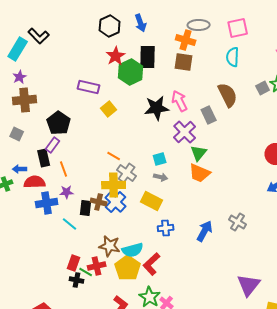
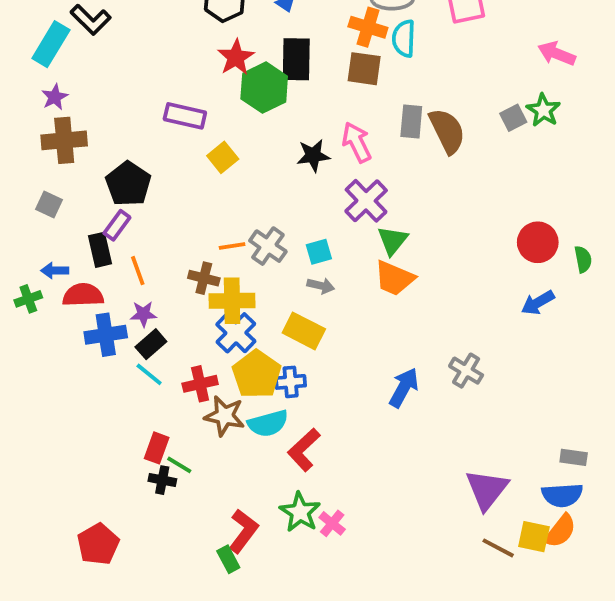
cyan semicircle: (233, 57) -> (404, 38), moved
black star: (157, 108) -> (313, 155), size x0.7
gray rectangle: (209, 115) -> (411, 122), moved, turned 30
orange line: (114, 156) -> (232, 246), turned -40
gray cross: (127, 173) -> (268, 246), moved
brown cross: (99, 202) -> (204, 278), moved
black rectangle: (86, 208) -> (151, 344), moved, turned 42
blue cross: (166, 228) -> (291, 382), moved
red cross: (97, 266) -> (200, 384), moved
yellow pentagon: (128, 268) -> (257, 374), moved

